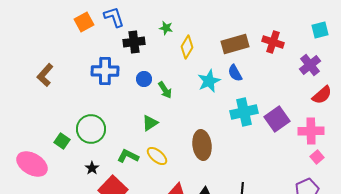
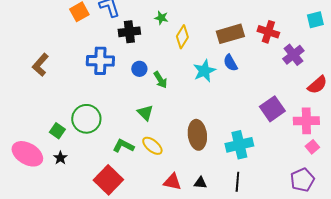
purple cross: (310, 65) -> (293, 55), moved
cyan cross: (244, 112) -> (239, 145), moved
green triangle: (150, 123) -> (145, 113), turned -42
black star: (92, 168) -> (60, 158), moved

